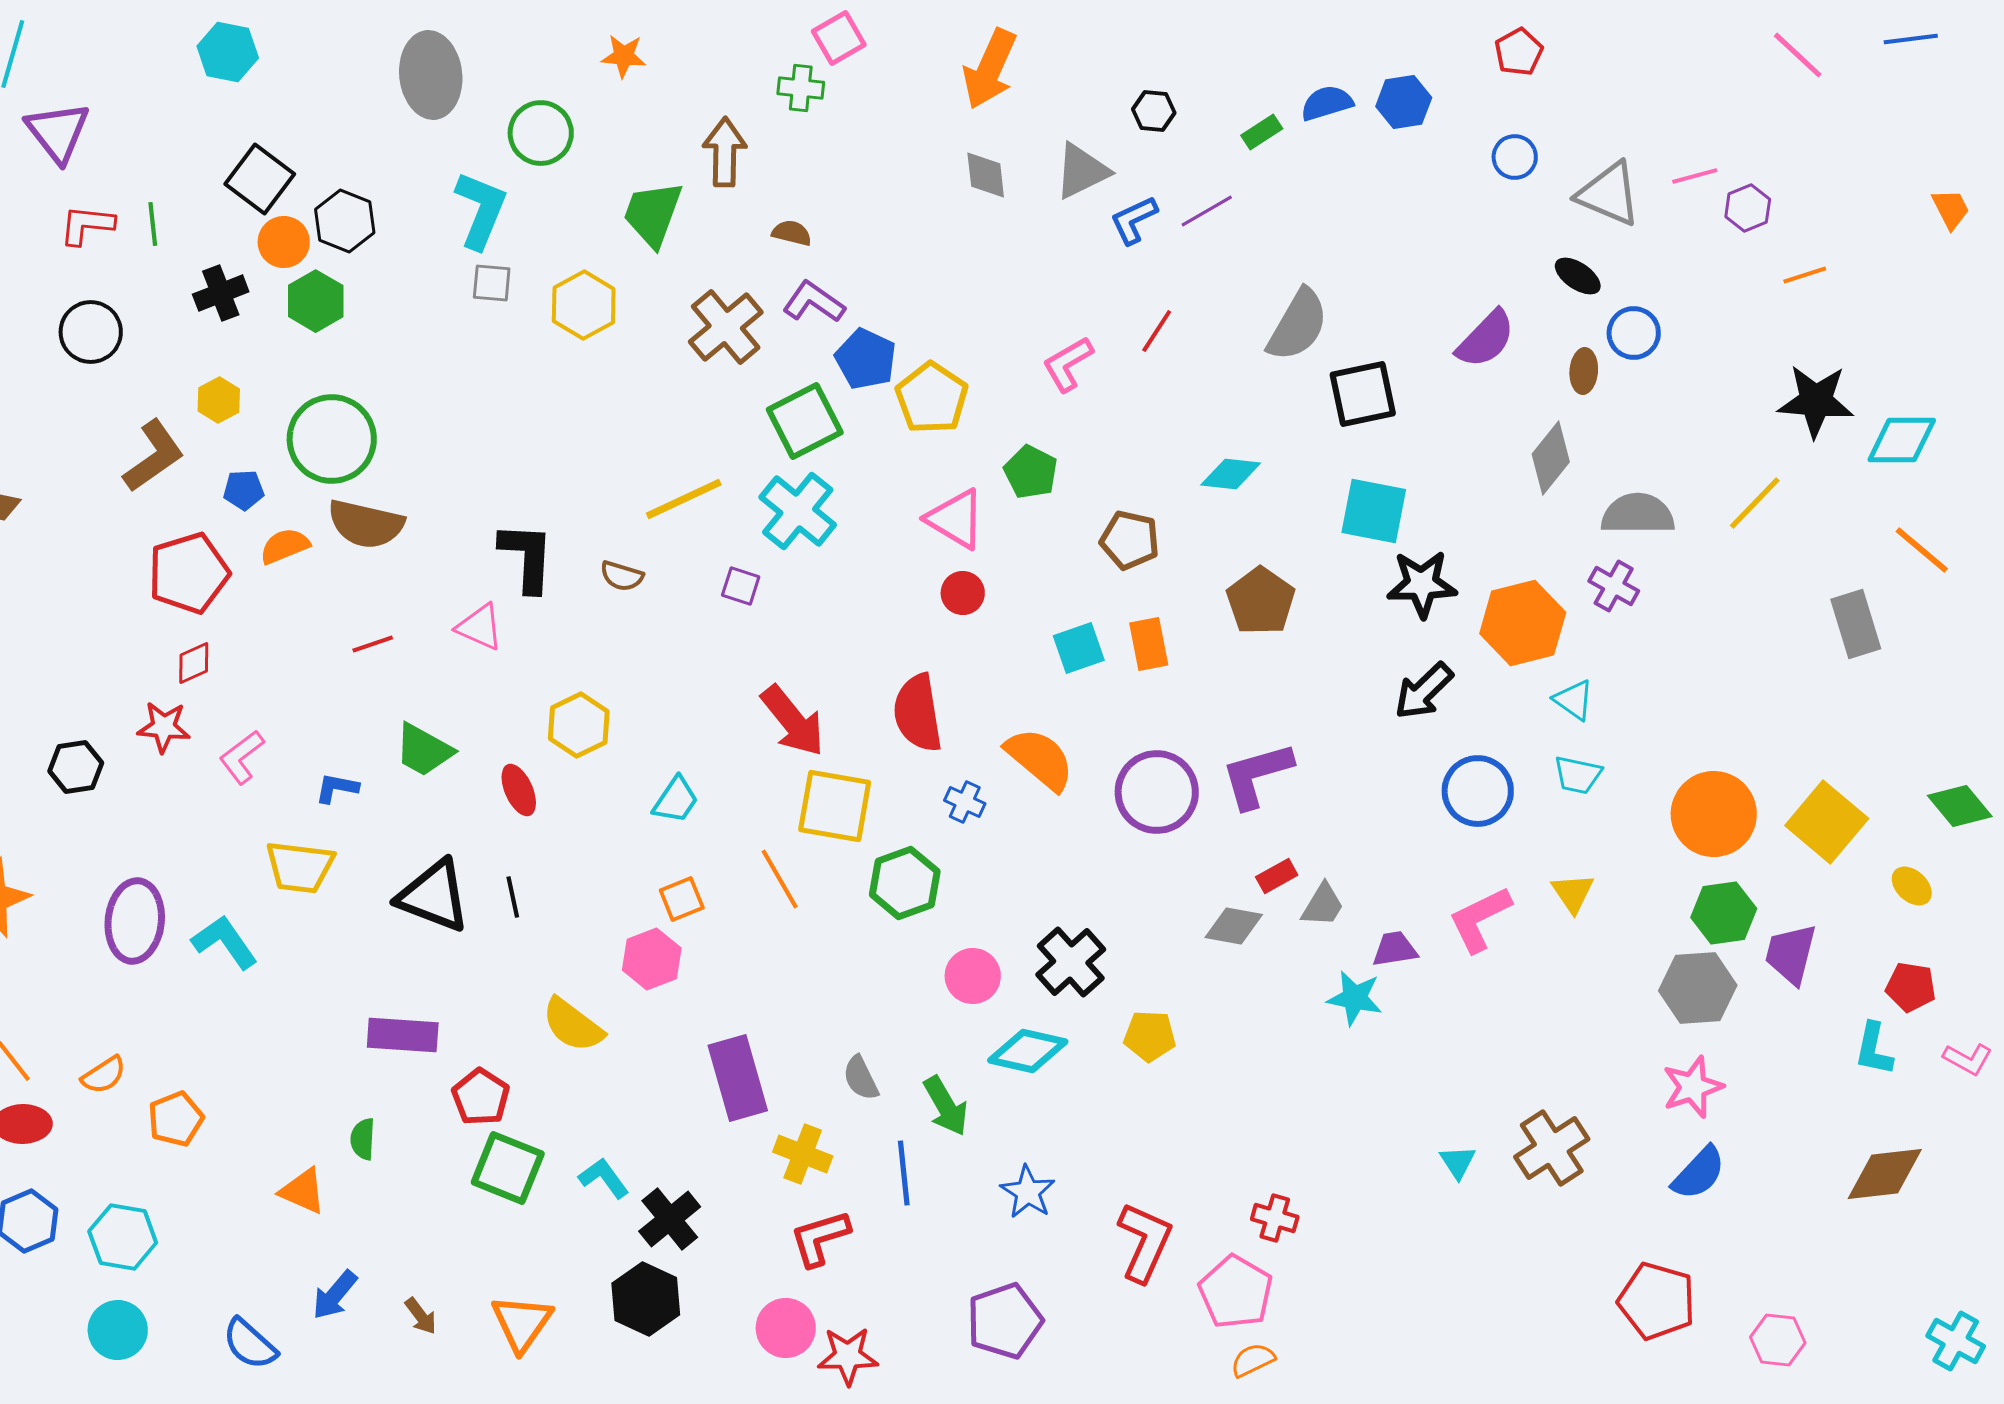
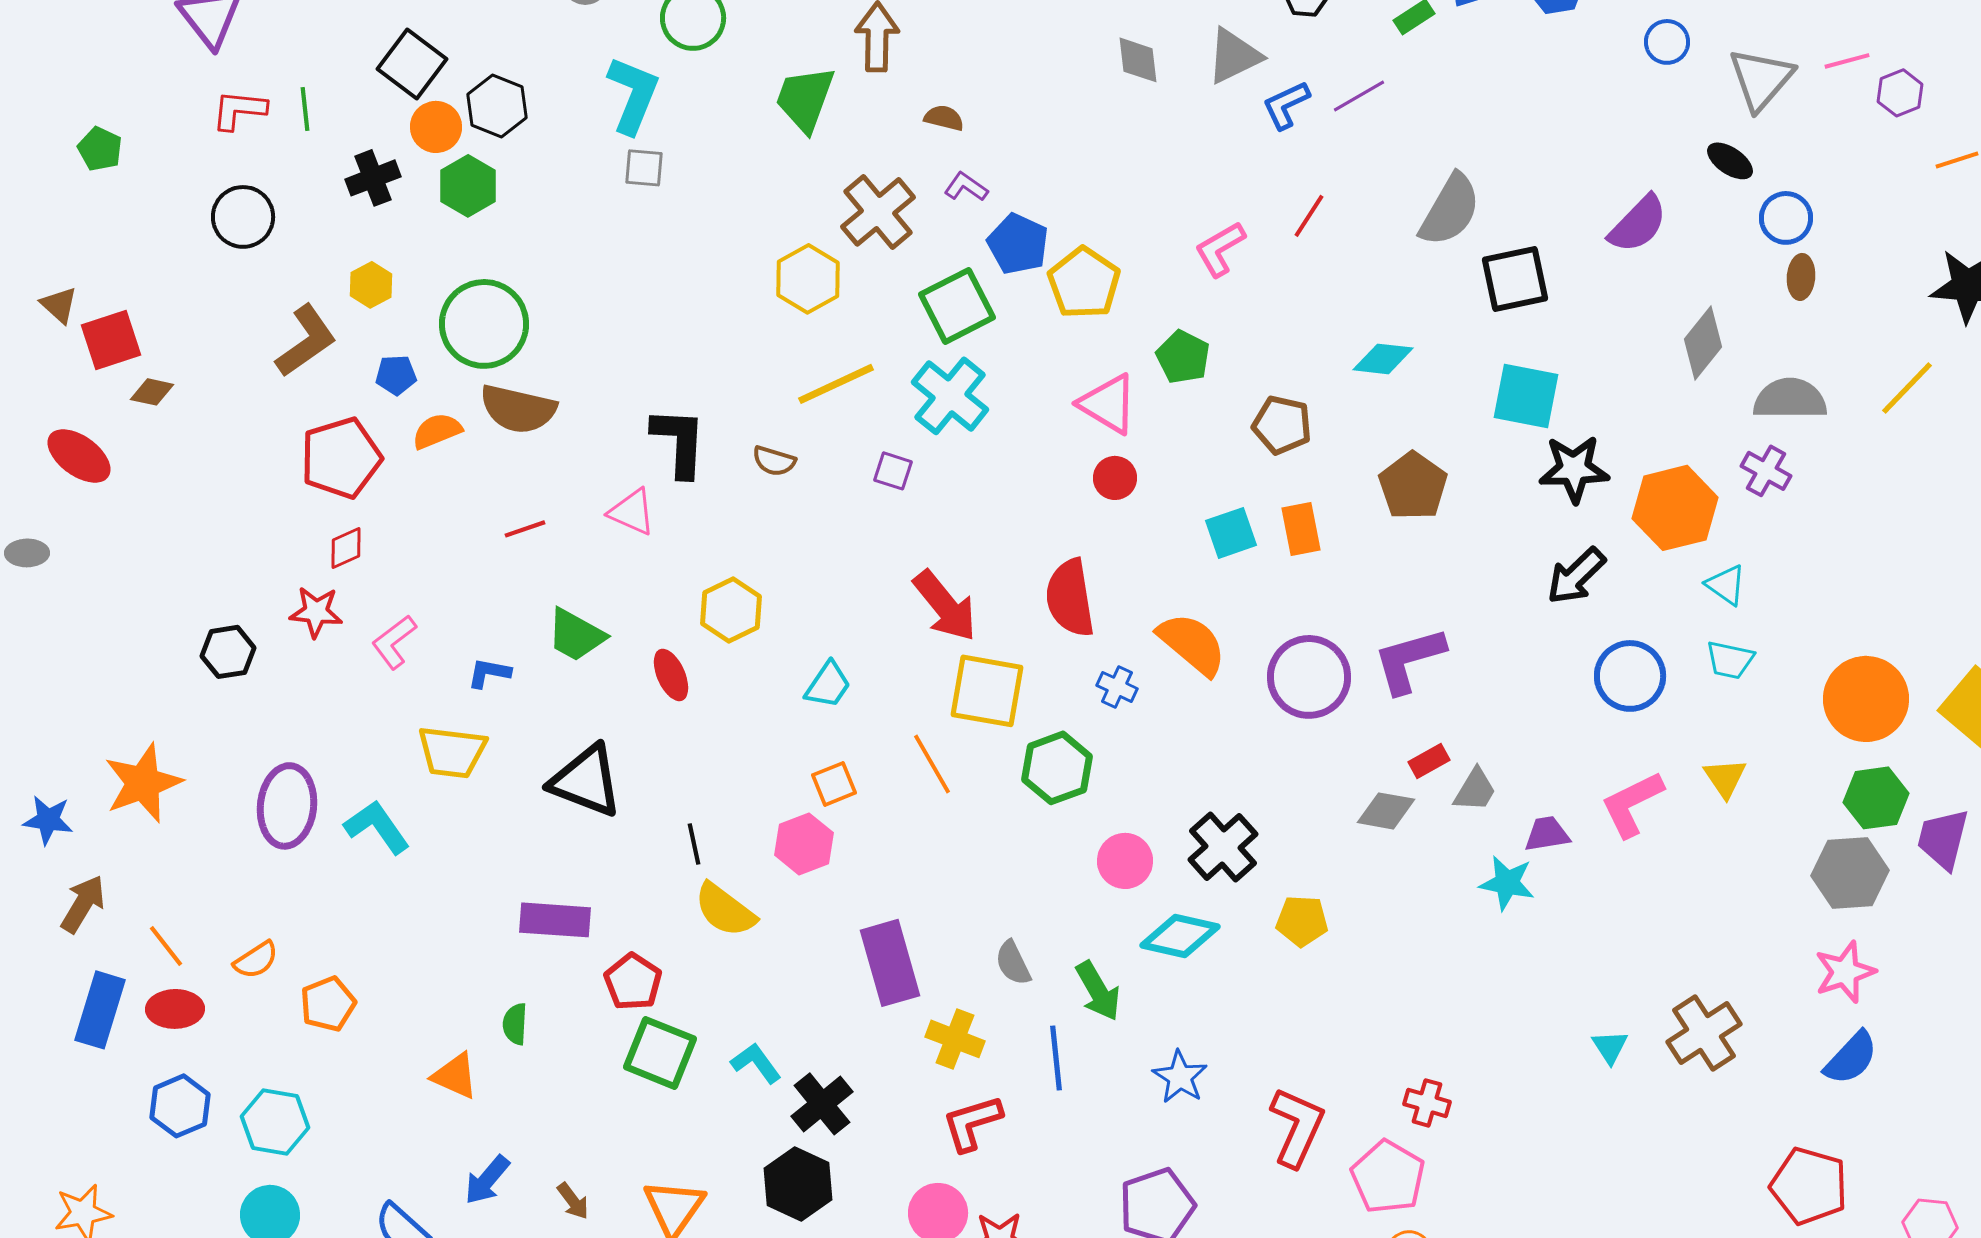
gray triangle: (1609, 194) -> (1761, 79), turned 48
purple L-shape: (814, 302) -> (966, 187), size x0.7
yellow hexagon: (584, 305) -> (808, 279), moved
brown ellipse: (1584, 371) -> (1801, 277), moved
black line: (513, 897) -> (694, 844), moved

